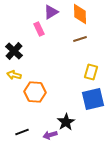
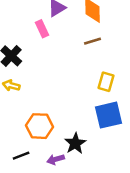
orange hexagon: (35, 92) -> (40, 126), moved

